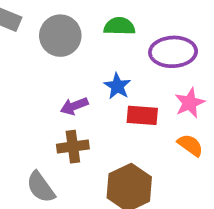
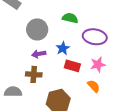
gray circle: (60, 36) -> (37, 29), moved
gray semicircle: (41, 187) -> (13, 92), turned 114

